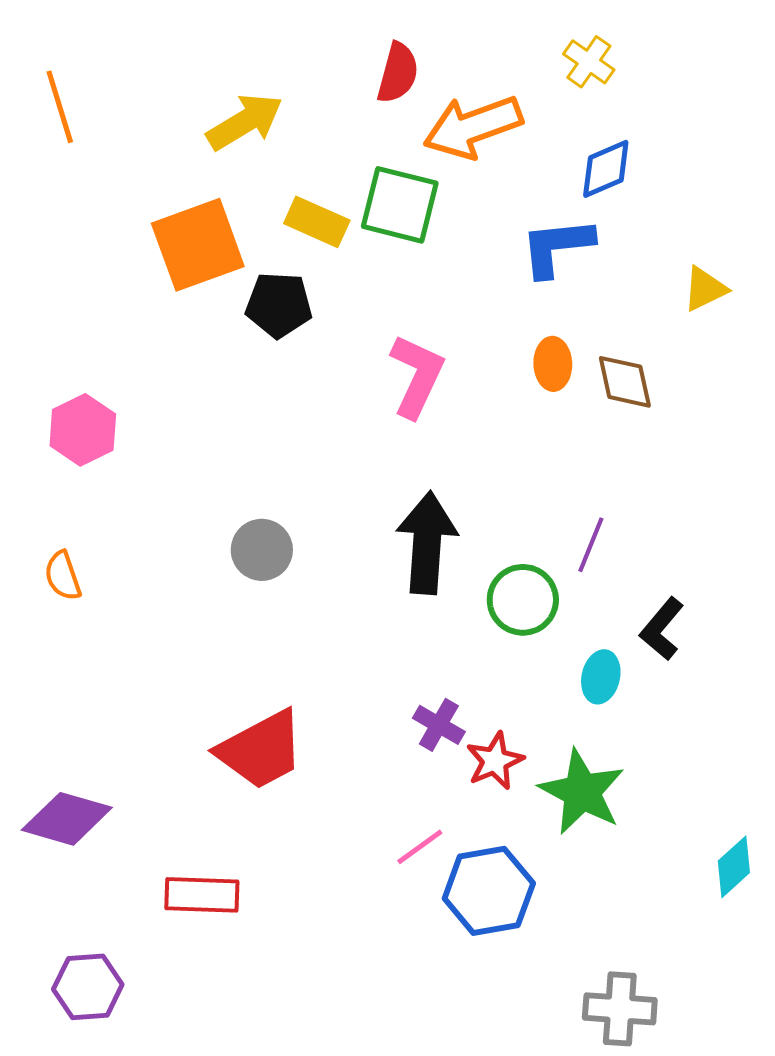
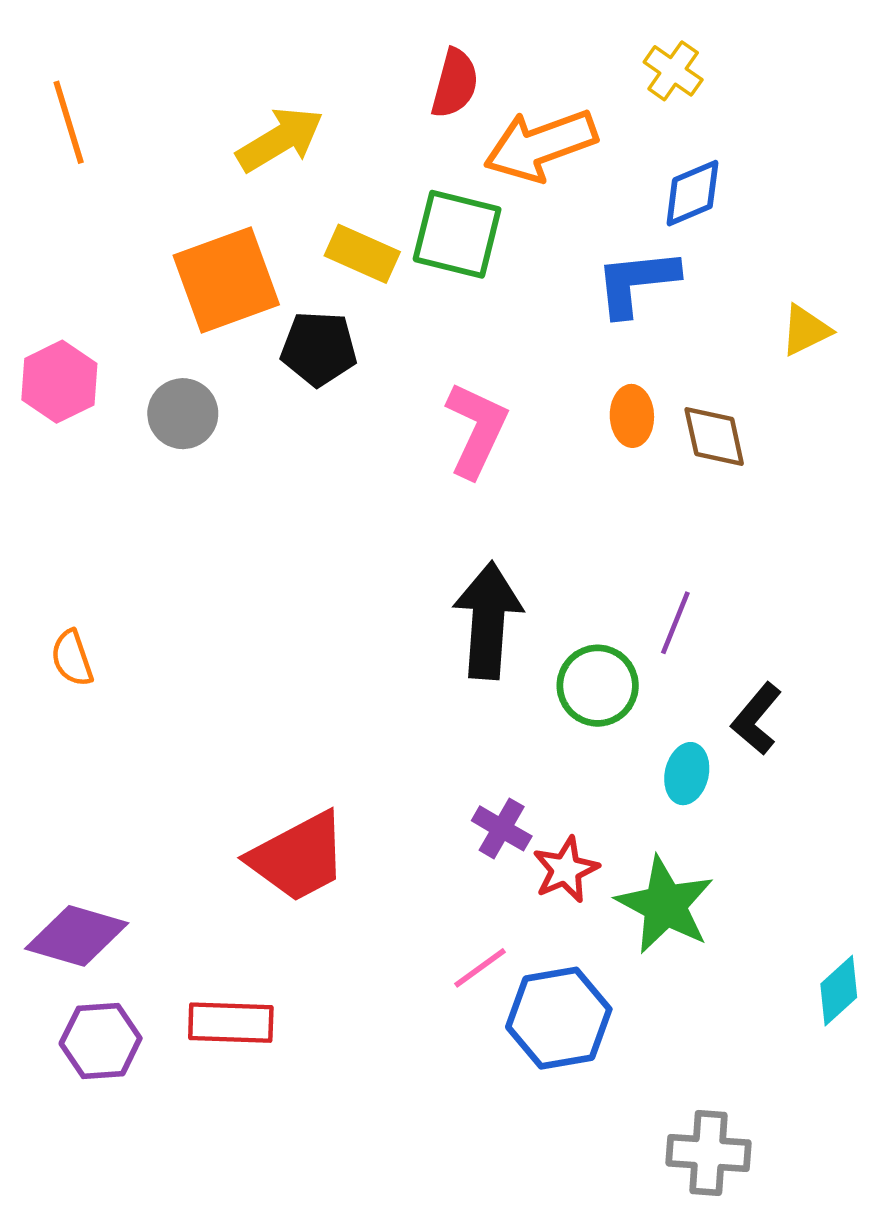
pink hexagon: (83, 430) -> (59, 382), moved
gray circle: (262, 550) -> (183, 414), moved
purple hexagon: (88, 987) -> (101, 1041), moved

